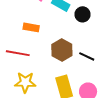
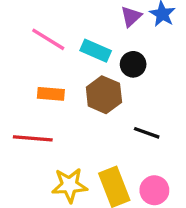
brown hexagon: (62, 50) -> (104, 95), moved
yellow star: (25, 82) -> (69, 185), moved

